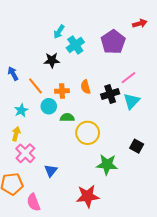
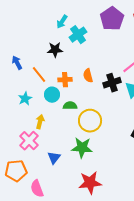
purple pentagon: (113, 42) -> (112, 19), moved
yellow arrow: (16, 134) -> (40, 122), moved
green star: (107, 165) -> (82, 148), moved

